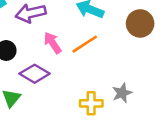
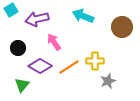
orange line: (85, 44) -> (69, 67), moved
yellow cross: (91, 103) -> (95, 61), moved

